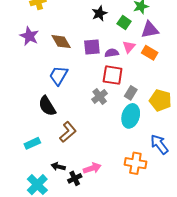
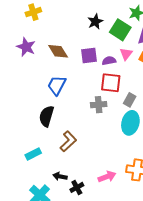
green square: (124, 23) -> (120, 30), size x1.5
gray cross: (100, 96) -> (99, 105), turned 35
black semicircle: (47, 106) -> (46, 116), turned 50
pink arrow: (92, 168) -> (107, 177), moved

